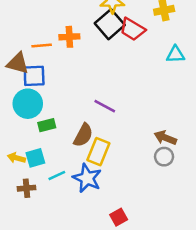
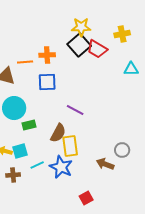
blue square: (34, 76) -> (47, 82), moved
brown arrow: (165, 138) -> (105, 164), moved
yellow rectangle: (98, 152) -> (70, 146), turned -30

